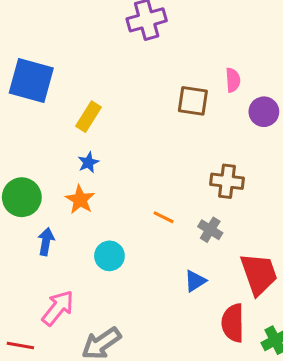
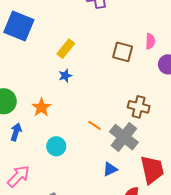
yellow rectangle: (89, 117) -> (66, 49), moved
blue star: (88, 162) -> (65, 76), moved
gray cross: (210, 230) -> (124, 137), size x1.8

